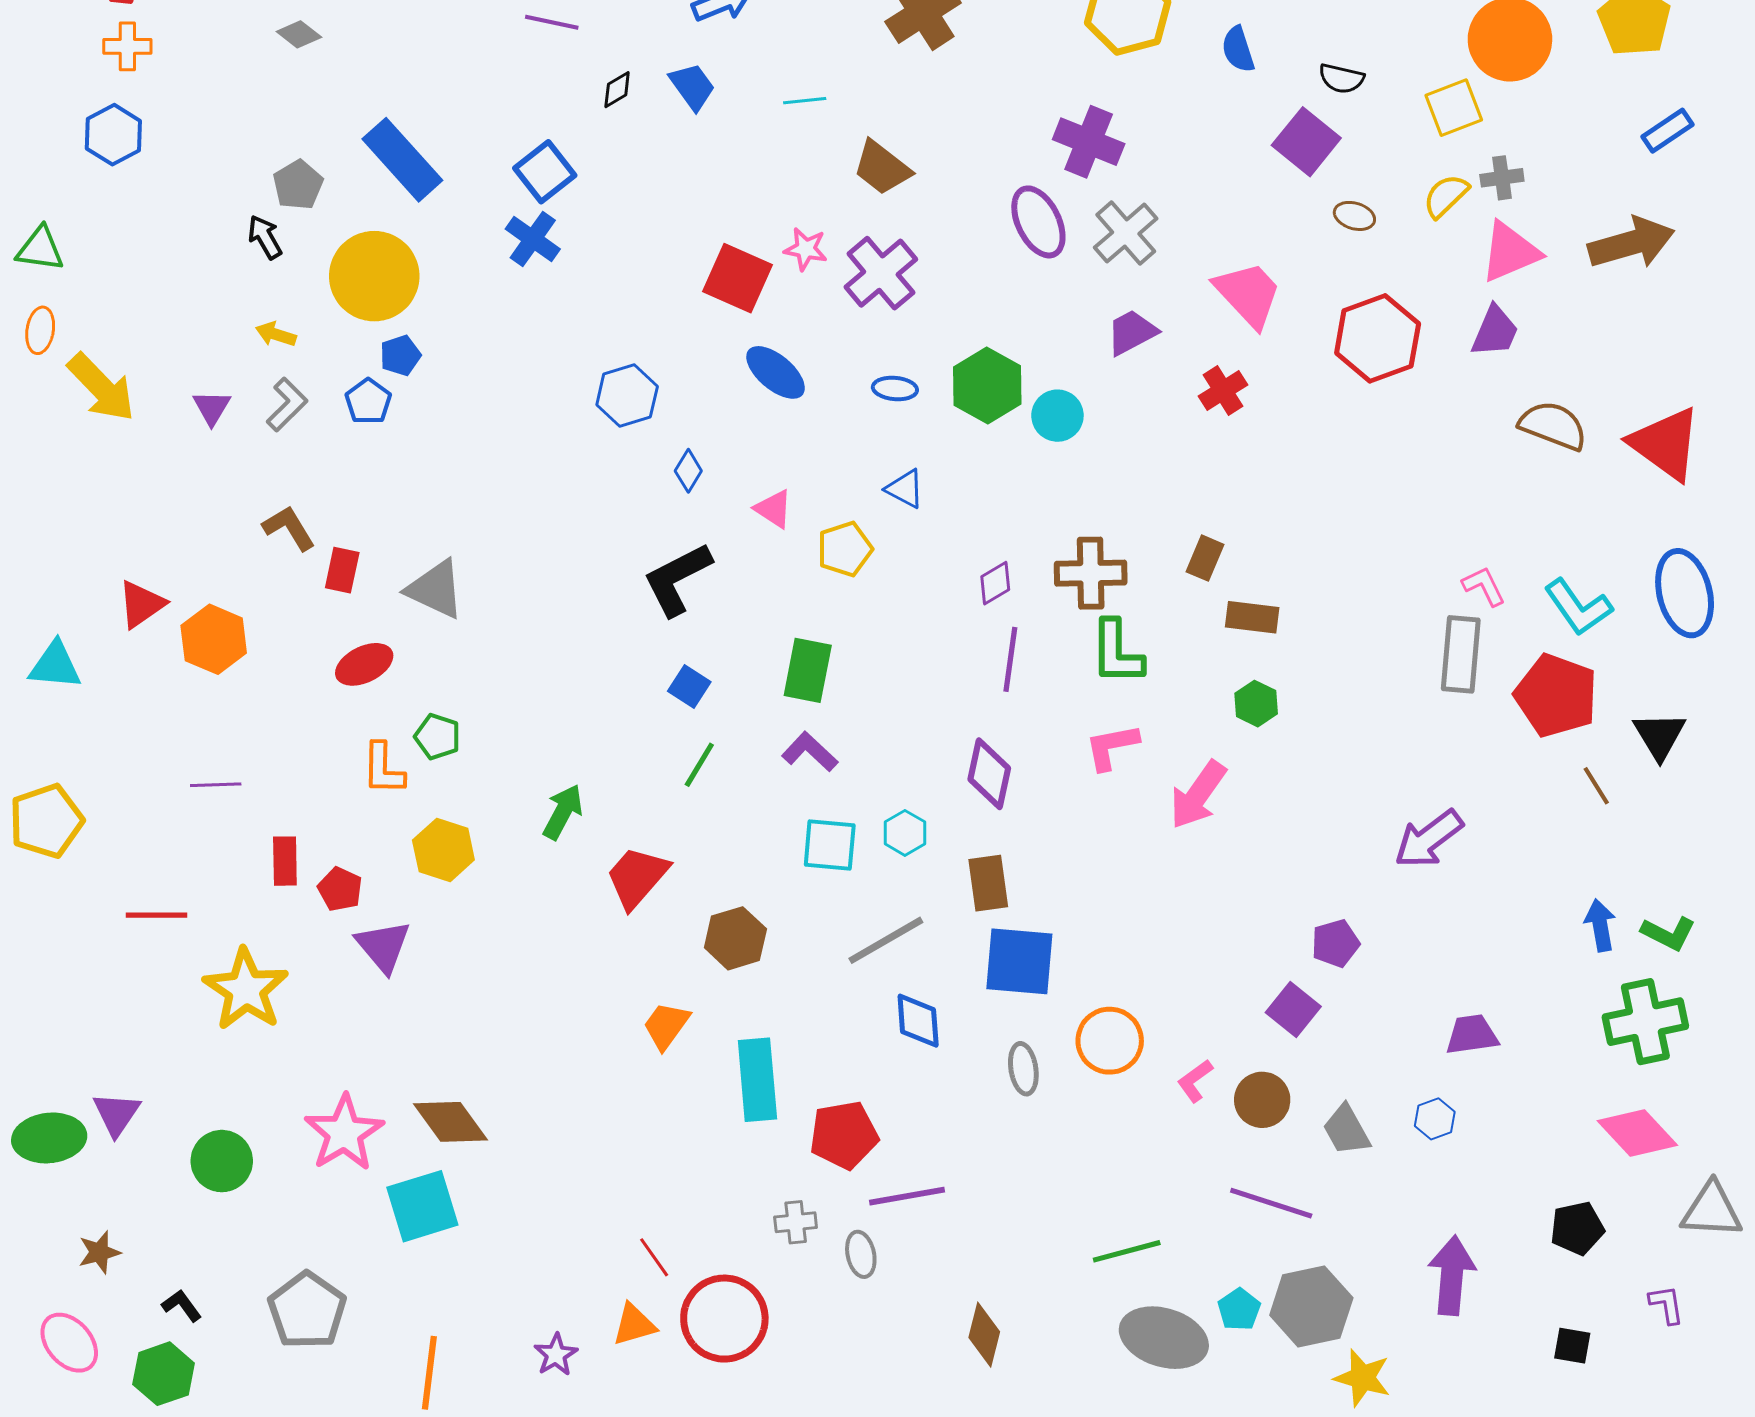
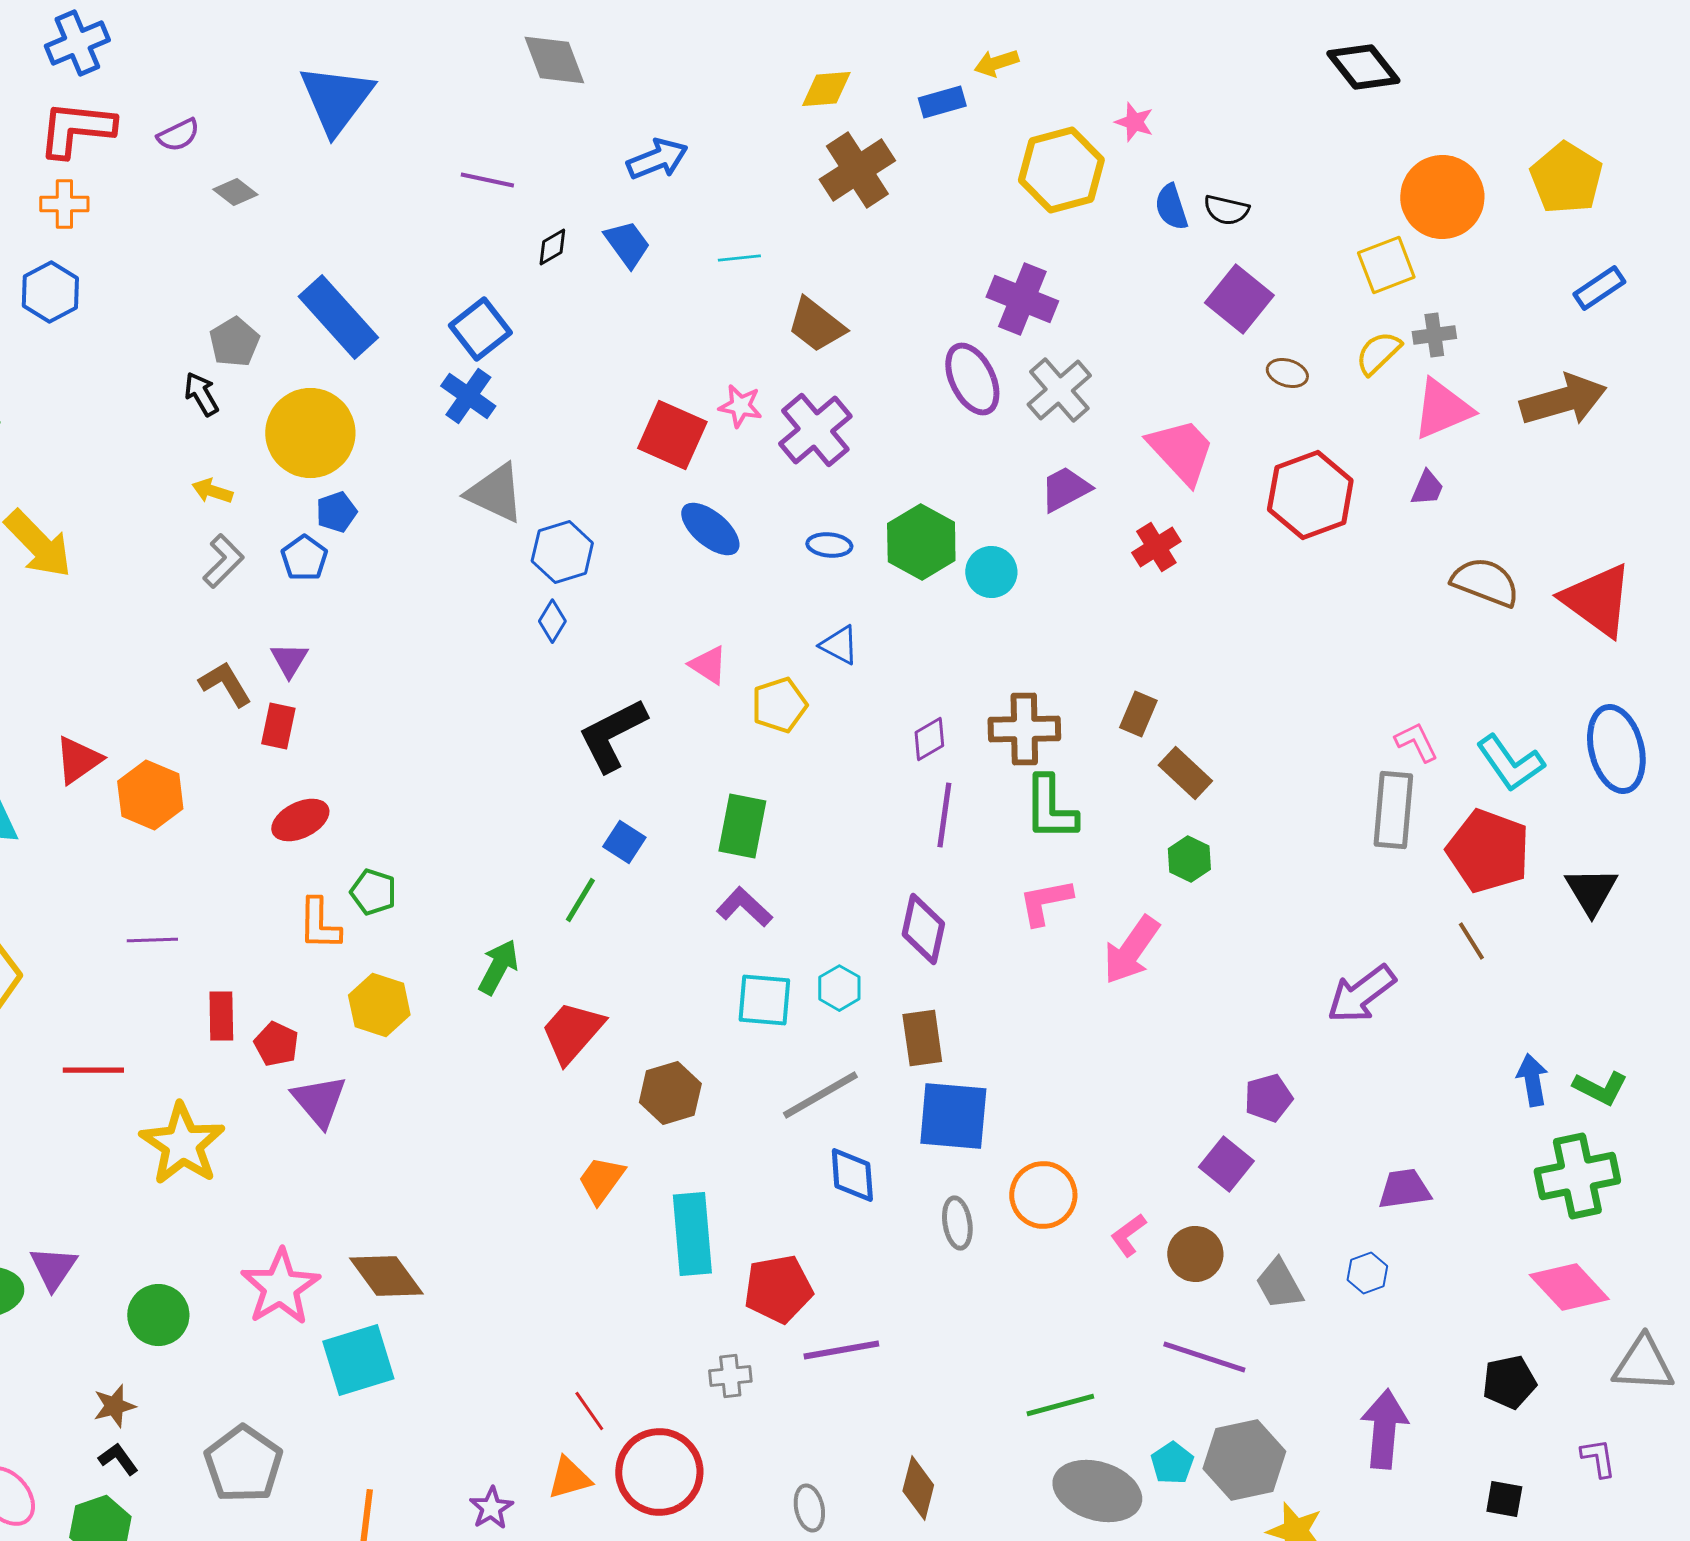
black semicircle: (1341, 78) -> (1226, 210), moved
purple trapezoid: (1495, 331) -> (1427, 488), size x0.7
purple triangle: (212, 408) -> (289, 660), moved
blue diamond: (688, 471) -> (552, 621), moved
gray triangle: (435, 589) -> (495, 493), moved
brown rectangle: (1252, 617) -> (1185, 773), turned 36
green line: (699, 765) -> (580, 900), moved
brown line: (1596, 786) -> (1471, 941), moved
brown star: (99, 1252) -> (114, 1406), moved
gray ellipse: (861, 1254) -> (809, 1508), moved

